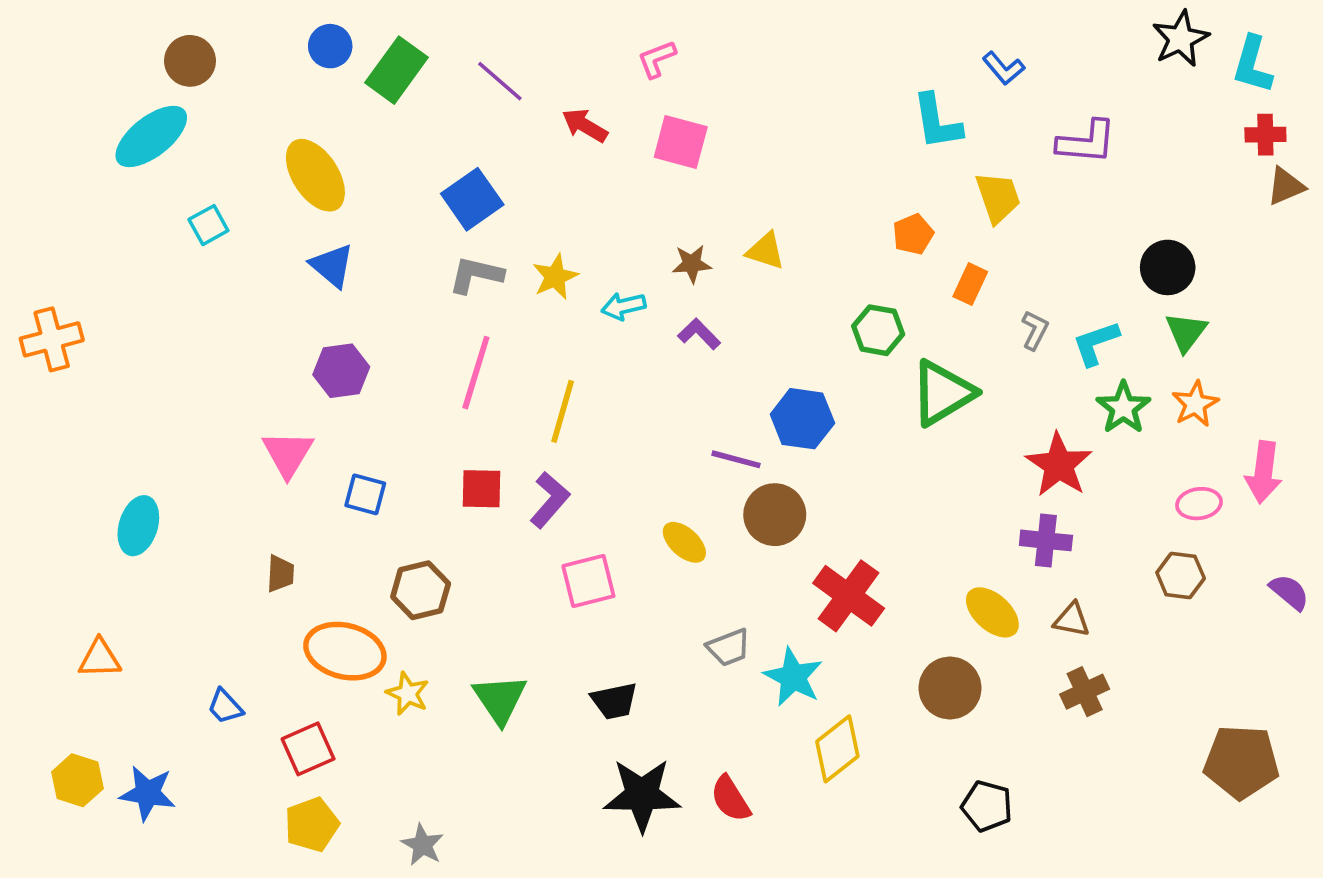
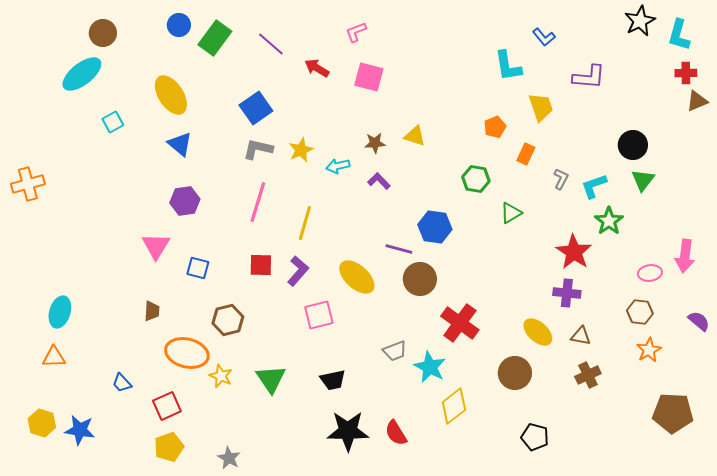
green triangle: (943, 393) -> (511, 213), size x0.6
orange star: (1195, 404) -> (649, 350), moved
cyan ellipse: (138, 526) -> (60, 312), moved
yellow ellipse: (684, 542) -> (357, 277), moved, size x1.5

